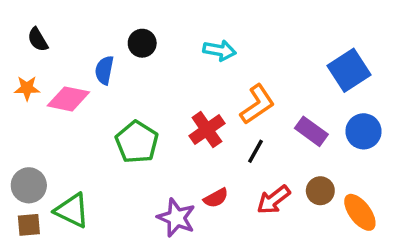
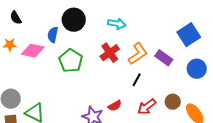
black circle: (142, 43) -> (74, 20), size x1.5
red cross: (207, 130) -> (110, 53), moved
purple rectangle: (311, 131) -> (164, 58), moved
green pentagon: (137, 142) -> (71, 61), moved

